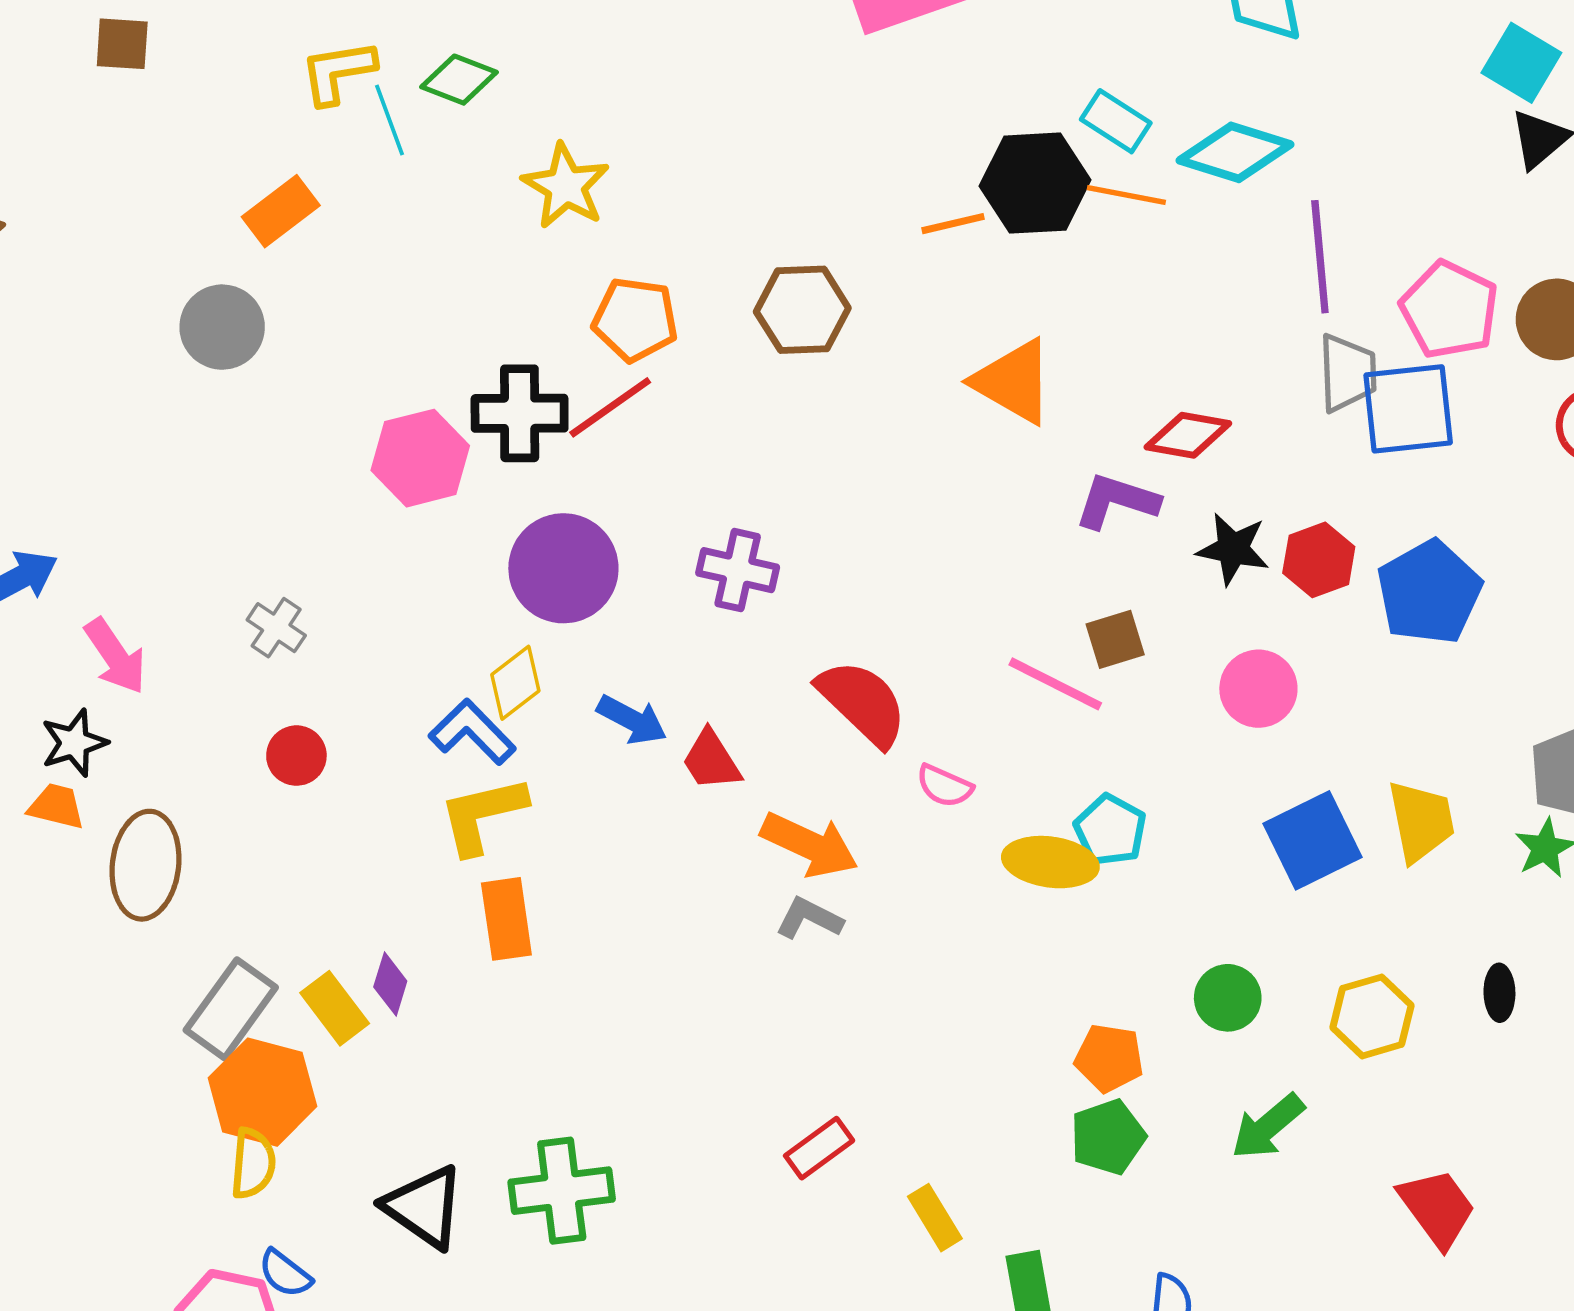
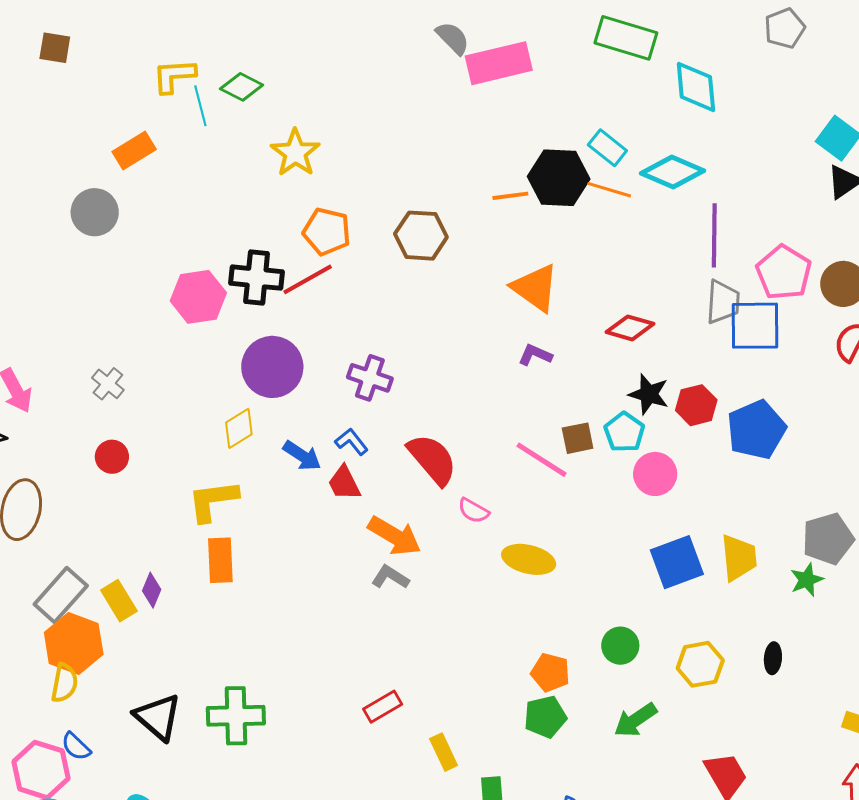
purple L-shape: (1117, 501) -> (535, 355), moved, size x0.7
blue L-shape: (472, 732) -> (352, 442), moved, size x0.7
cyan pentagon: (1110, 830) -> (624, 432), moved

